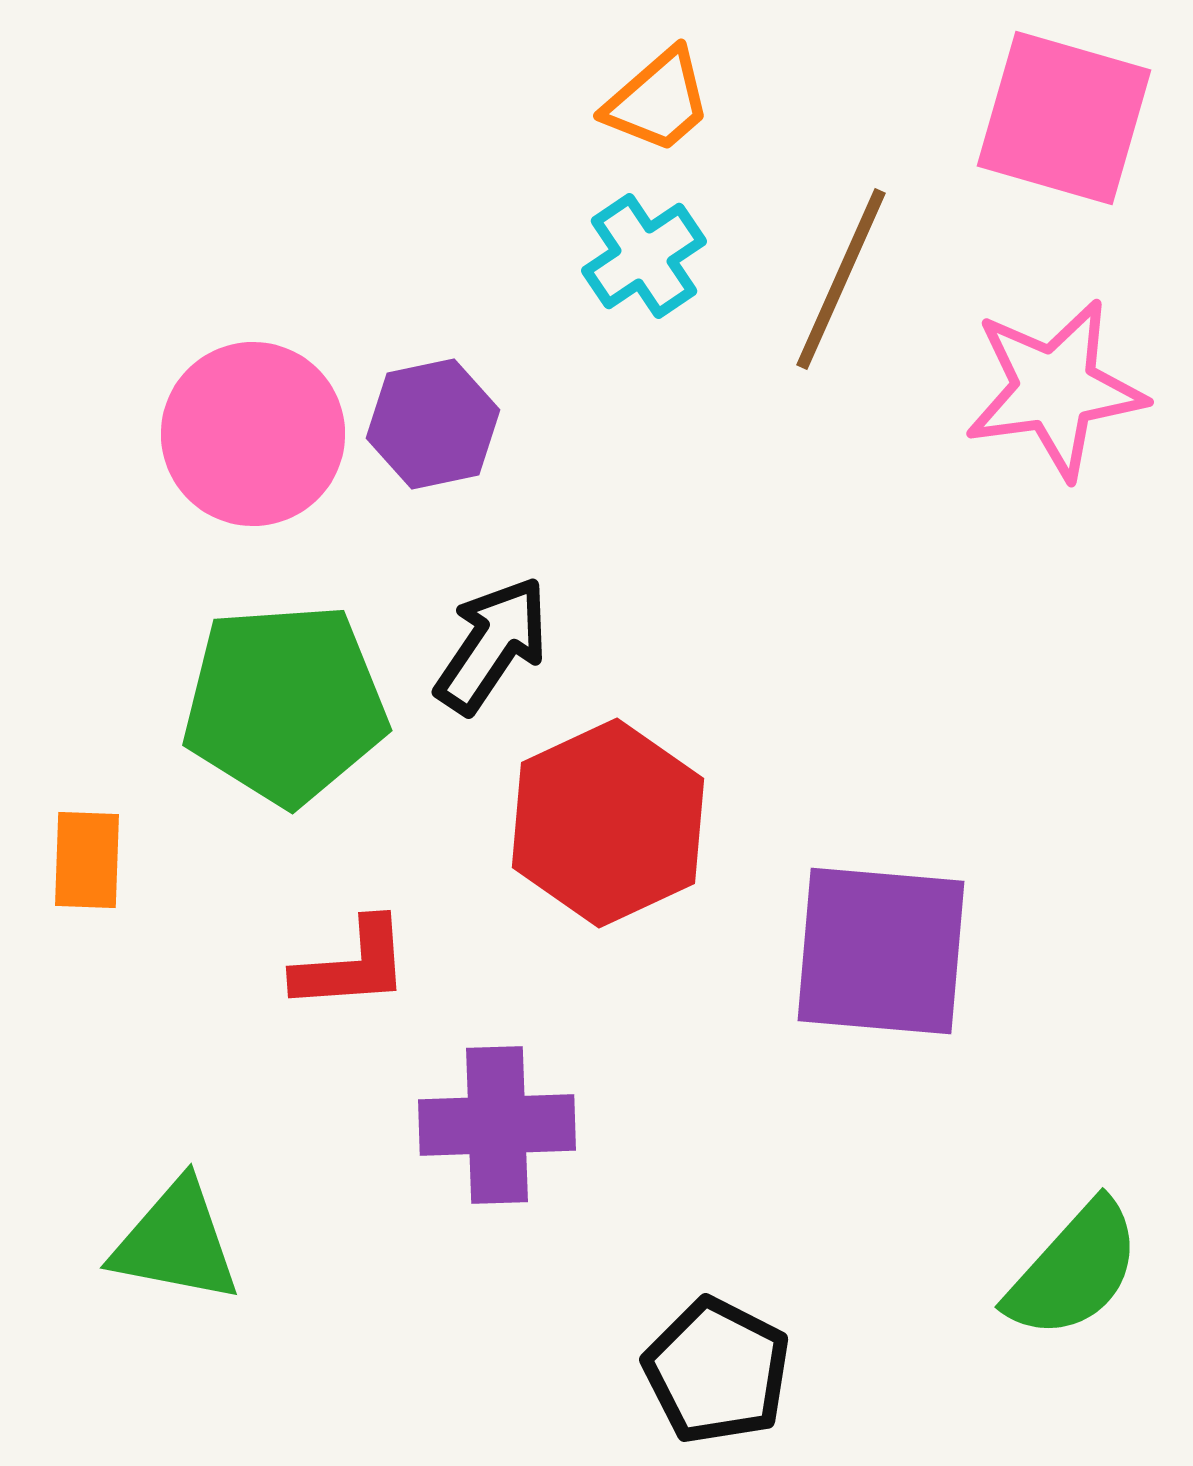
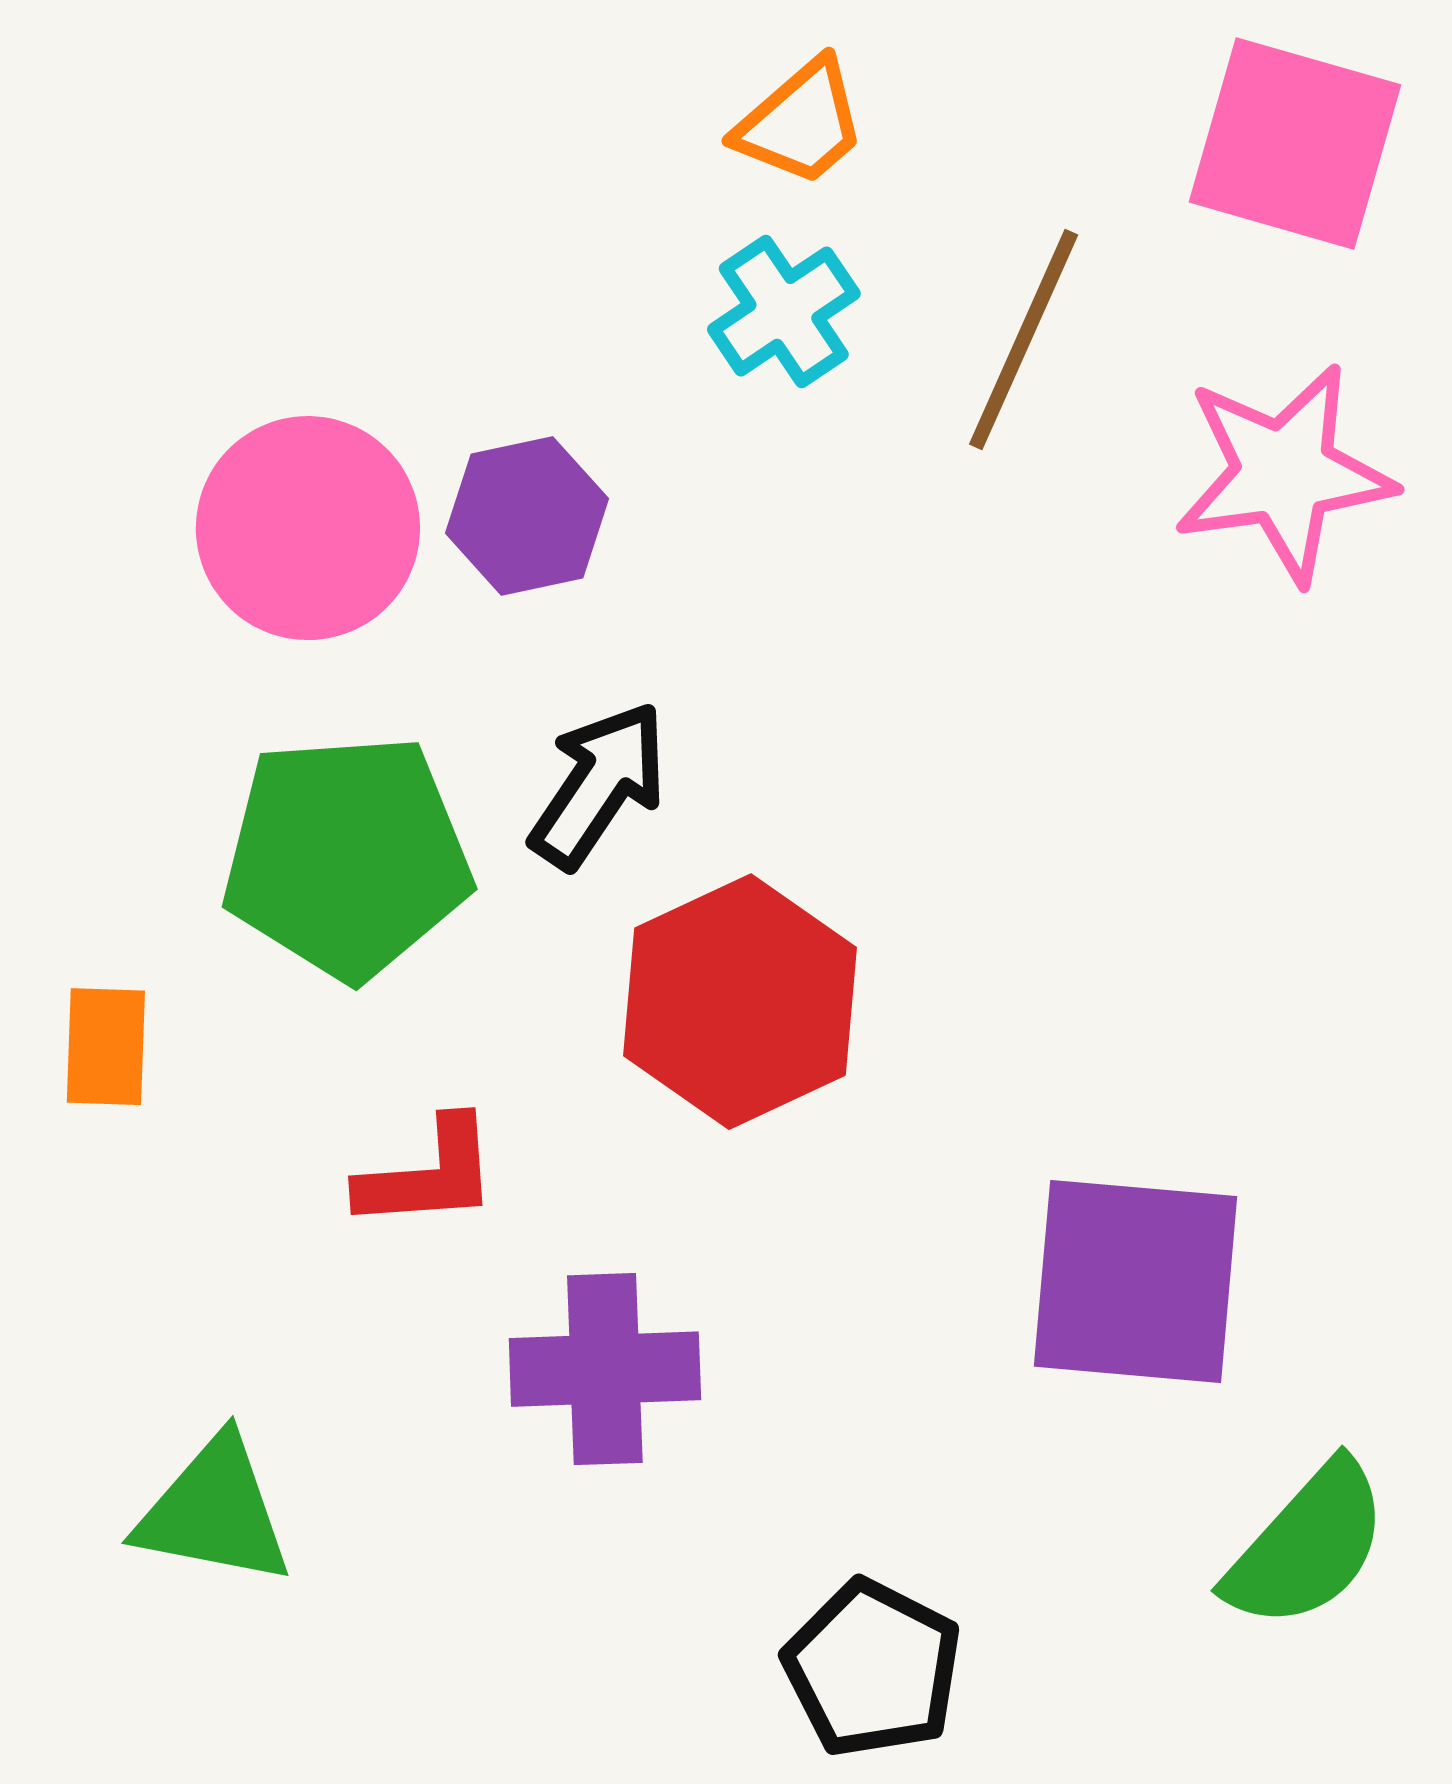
purple square: (881, 951) -> (1136, 1281), moved

